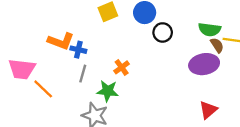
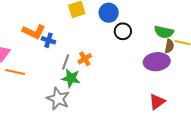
brown semicircle: (217, 45) -> (169, 46), turned 40
gray line: (83, 74) -> (66, 62), moved
orange line: (43, 89) -> (15, 72), turned -36

